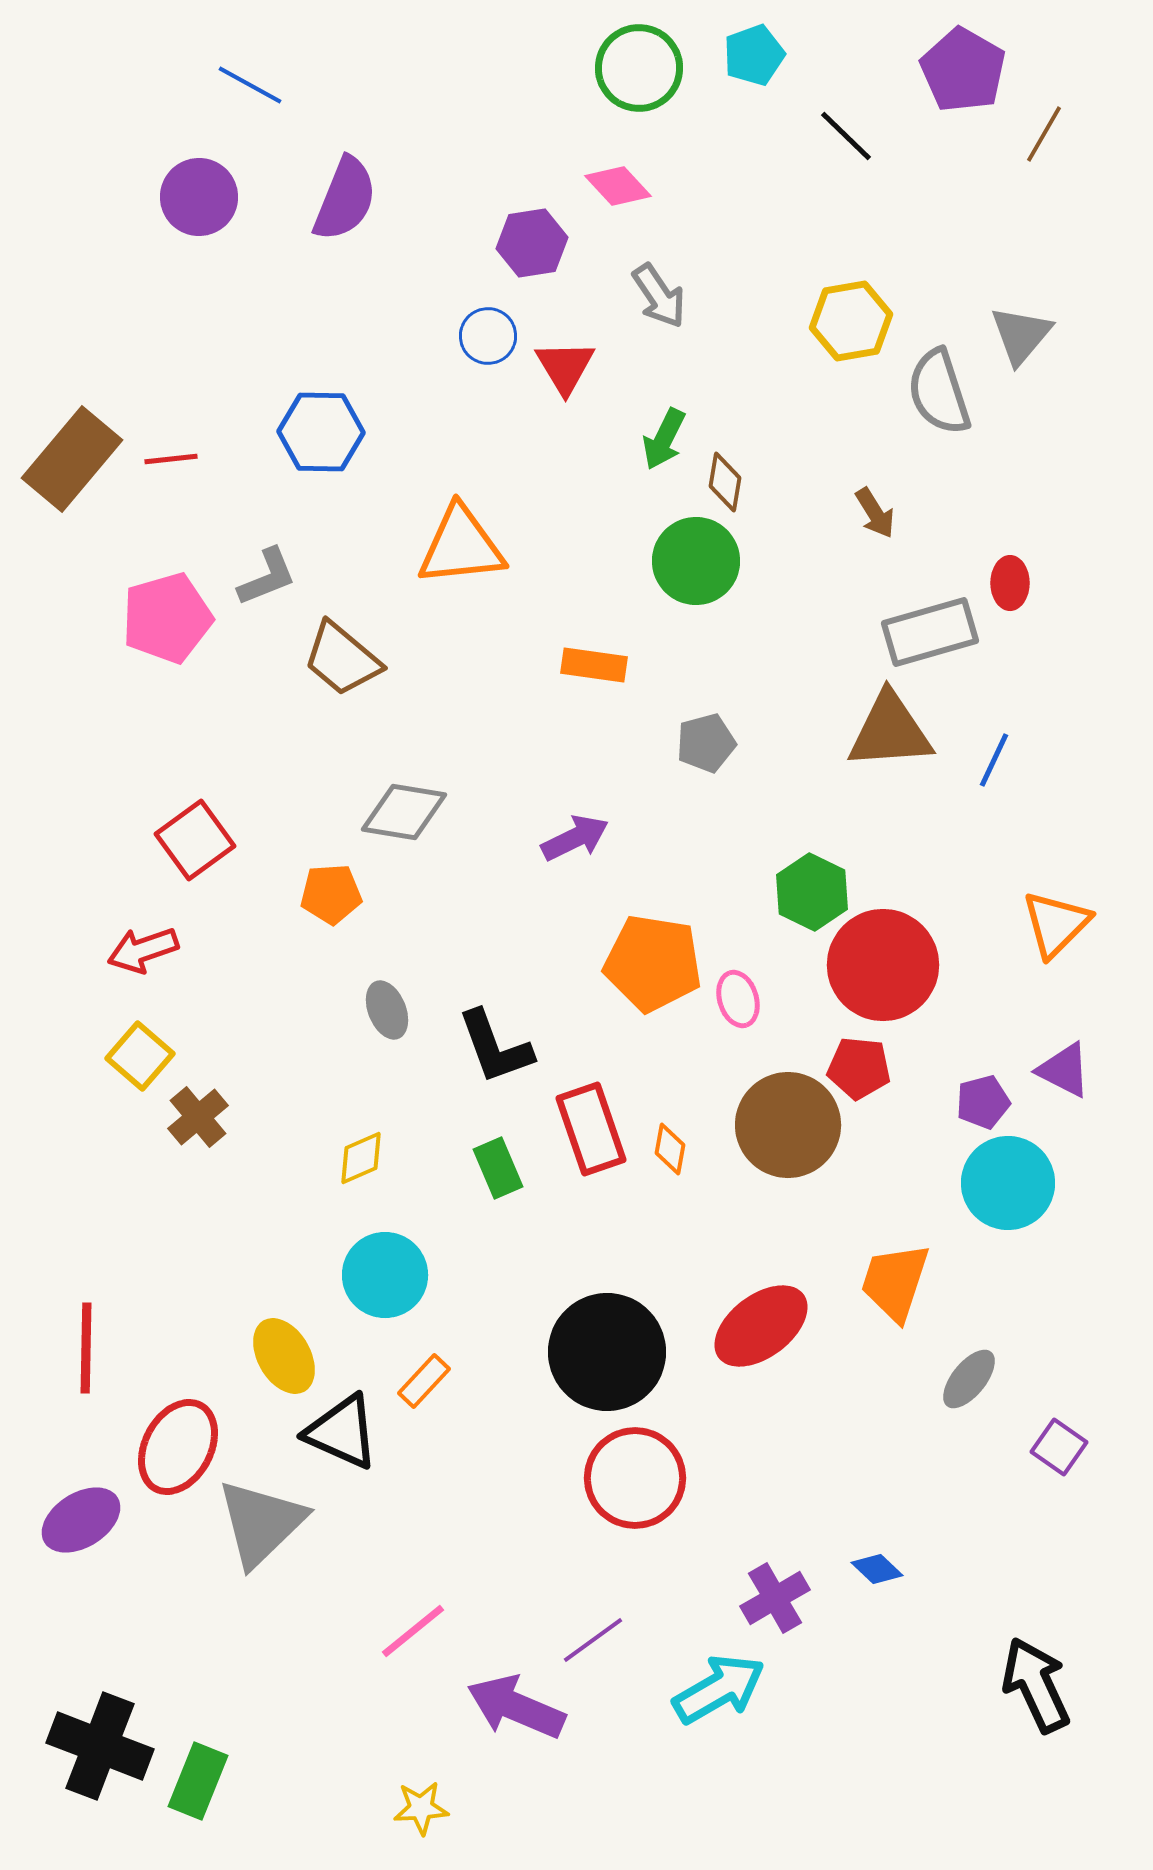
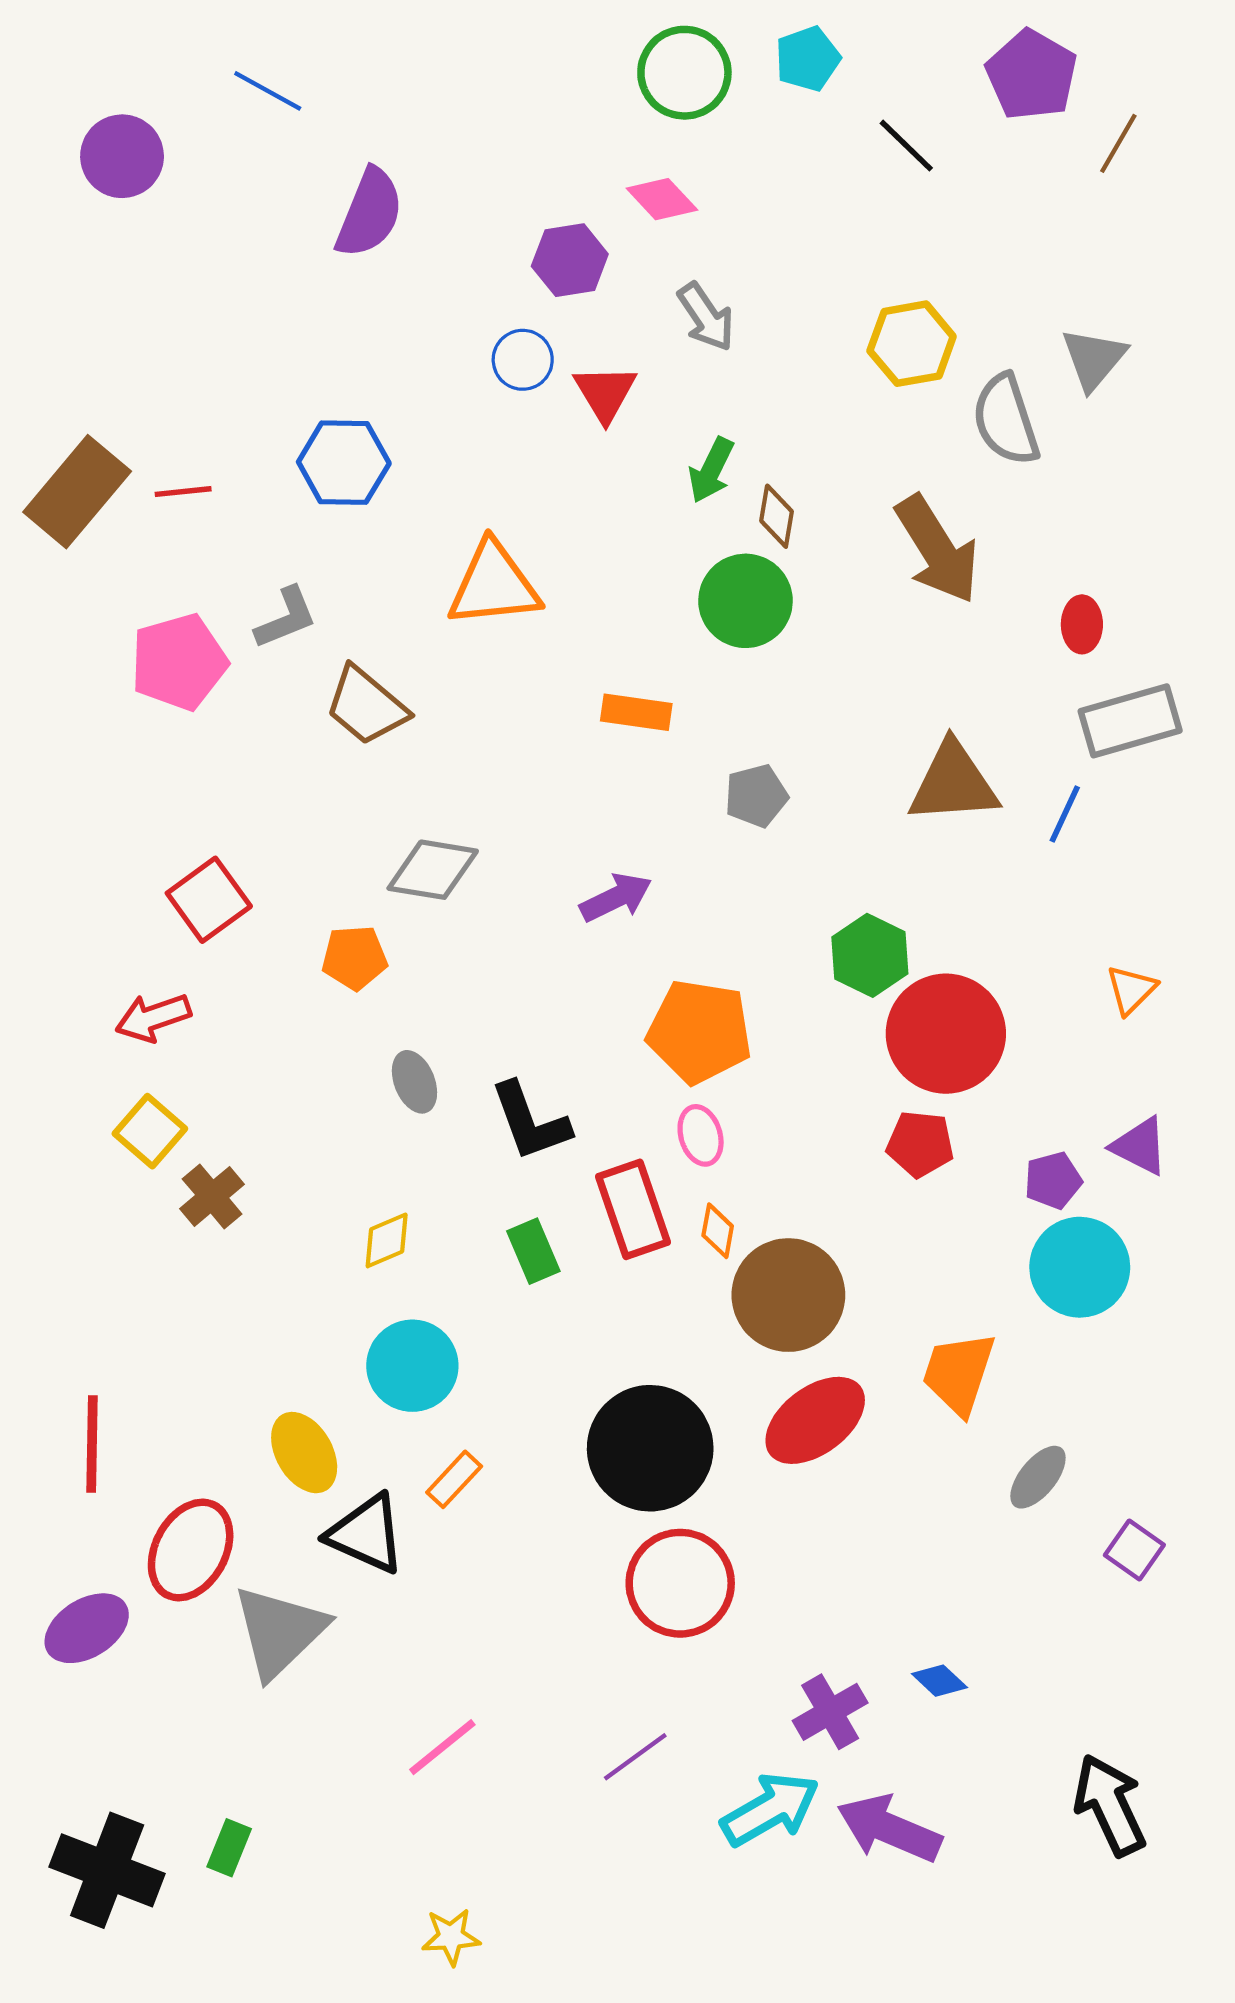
purple circle: (199, 197) -> (122, 156), moved
brown arrow: (875, 513) -> (937, 549), size x2.0
gray rectangle: (930, 632) -> (1130, 721), moved
orange triangle: (1056, 924) -> (1131, 990), size x0.7
pink ellipse: (738, 999) -> (701, 1135), moved
brown circle: (788, 1125) -> (788, 1295), moved
purple arrow: (516, 1707) -> (889, 1829), moved
green rectangle: (198, 1781) -> (229, 1848), moved, size x0.7

